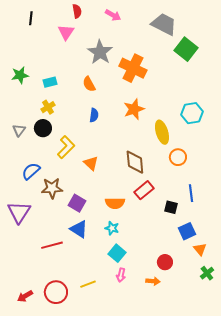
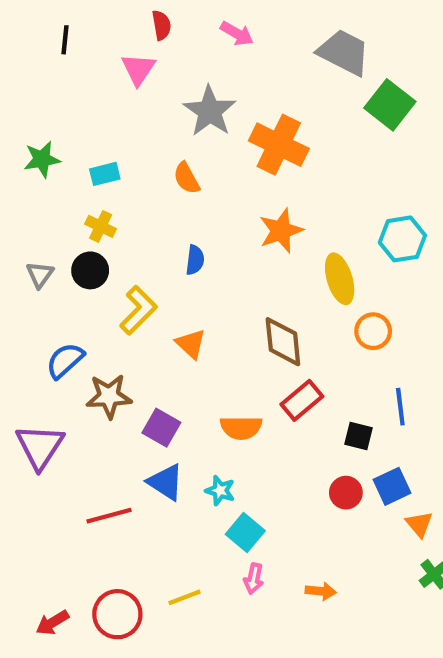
yellow cross: (48, 107) -> (101, 226), turned -32
blue semicircle: (94, 115) -> (195, 260), moved
cyan star: (112, 228) -> (220, 491), moved
red circle: (165, 262) -> (346, 493), moved

